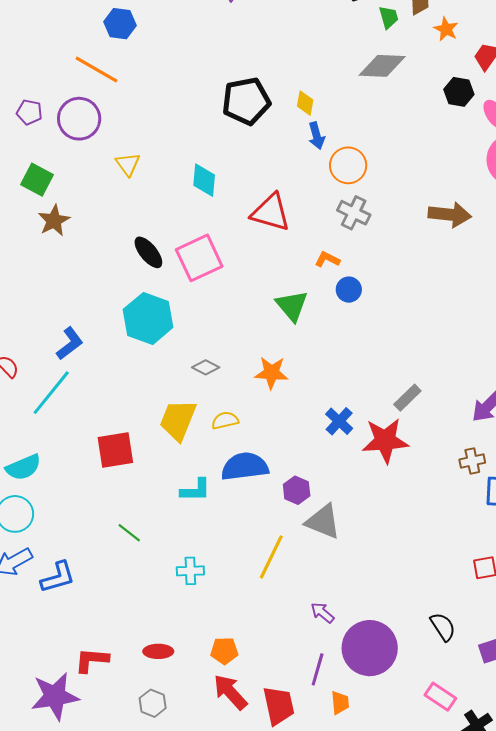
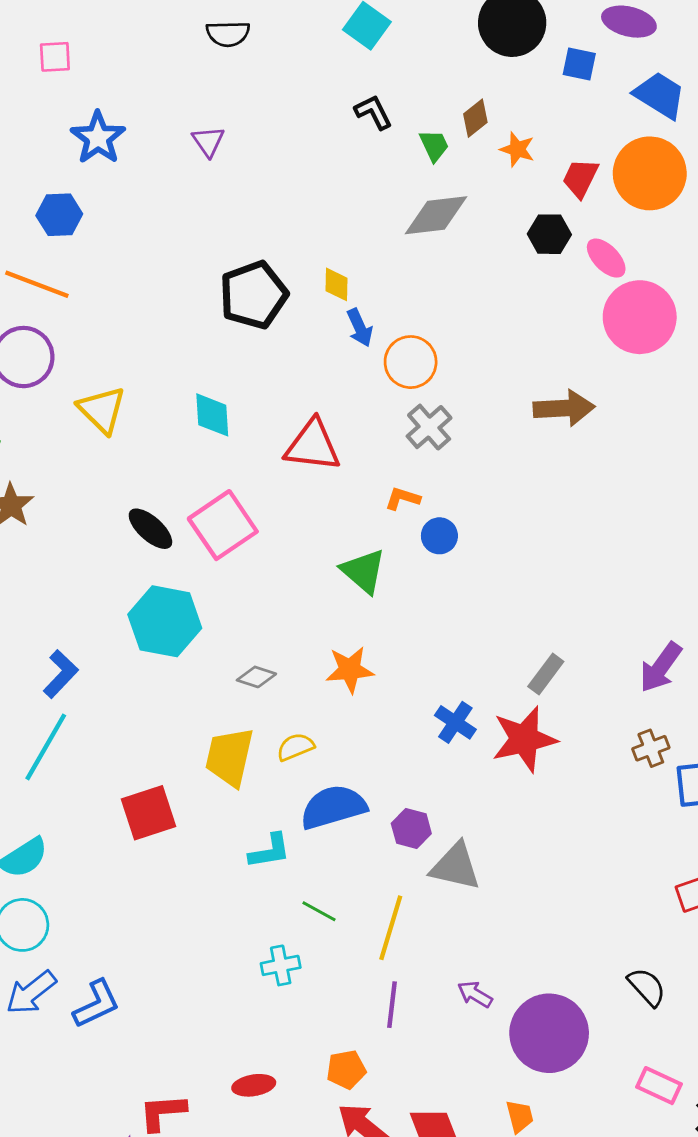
yellow triangle: (128, 164) -> (102, 410), size x1.4
gray cross: (354, 213) -> (429, 427), turned 32
green line: (129, 533) -> (319, 911), moved
purple line: (318, 669) -> (392, 1005), moved

